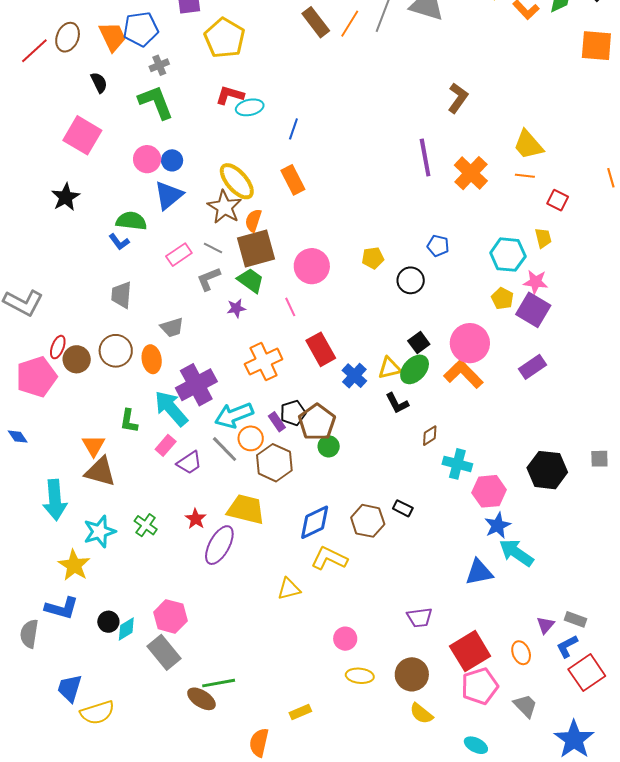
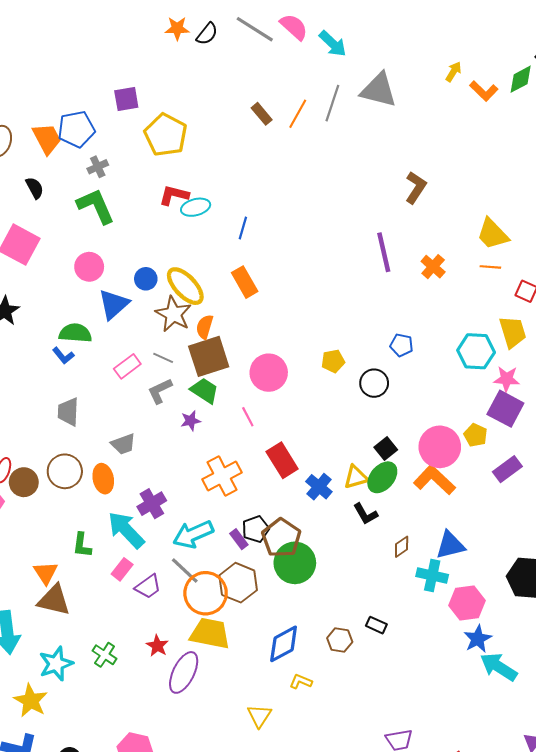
brown rectangle: (316, 22) -> (262, 114), size x0.7
blue circle: (172, 160) -> (146, 279), moved
orange cross: (471, 173) -> (433, 267), size x0.7
yellow trapezoid: (543, 238) -> (513, 332), size x1.5
yellow pentagon: (502, 298) -> (475, 435), moved
purple cross: (196, 385) -> (152, 504), size x0.7
orange circle: (251, 438) -> (206, 593), moved, size x1.6
green circle: (329, 446) -> (295, 563), size x1.8
brown hexagon: (368, 521) -> (340, 640), size x0.7
yellow L-shape: (329, 558) -> (301, 682), size x0.6
blue triangle: (479, 572) -> (450, 545), moved
yellow triangle: (289, 589) -> (259, 716), turned -40

